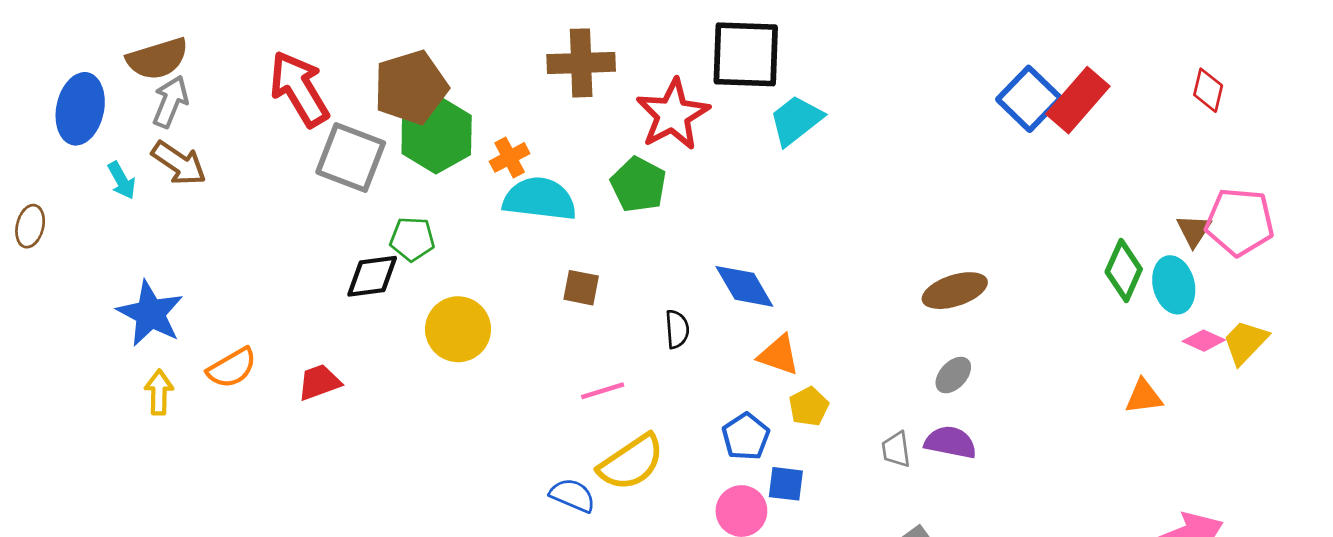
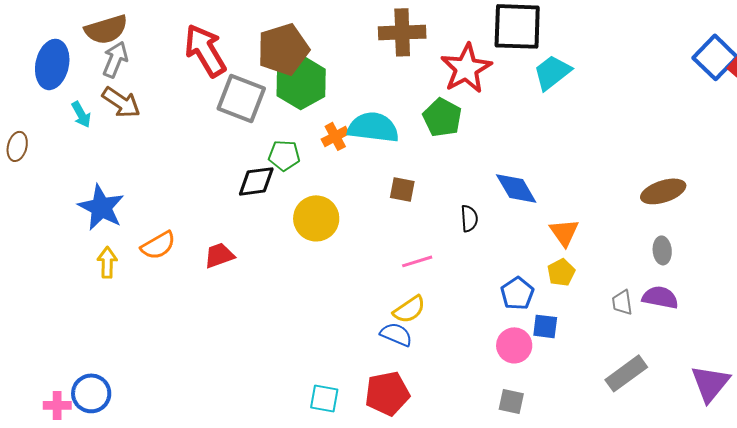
orange cross: (510, 157) -> (335, 136), moved
orange triangle: (779, 355) -> (564, 232), moved, turned 36
gray ellipse: (953, 375) -> (662, 250), turned -48
yellow semicircle: (631, 462) -> (409, 309), moved, size x0.7

